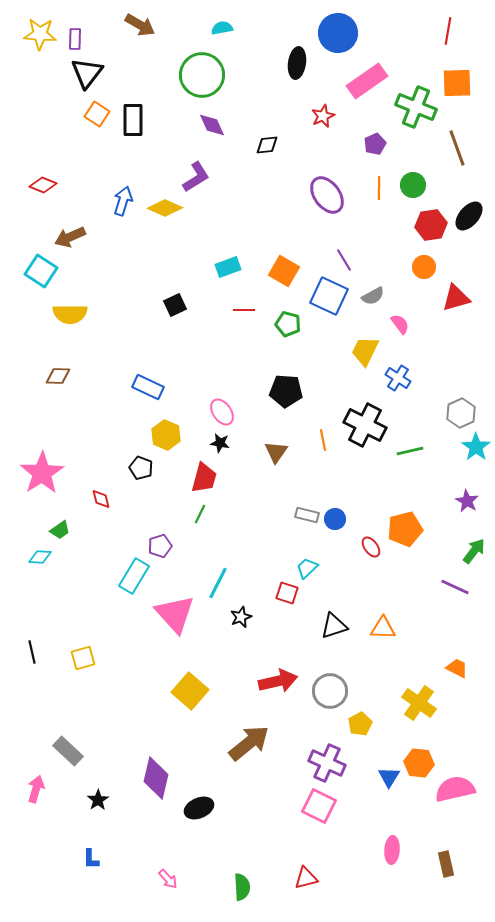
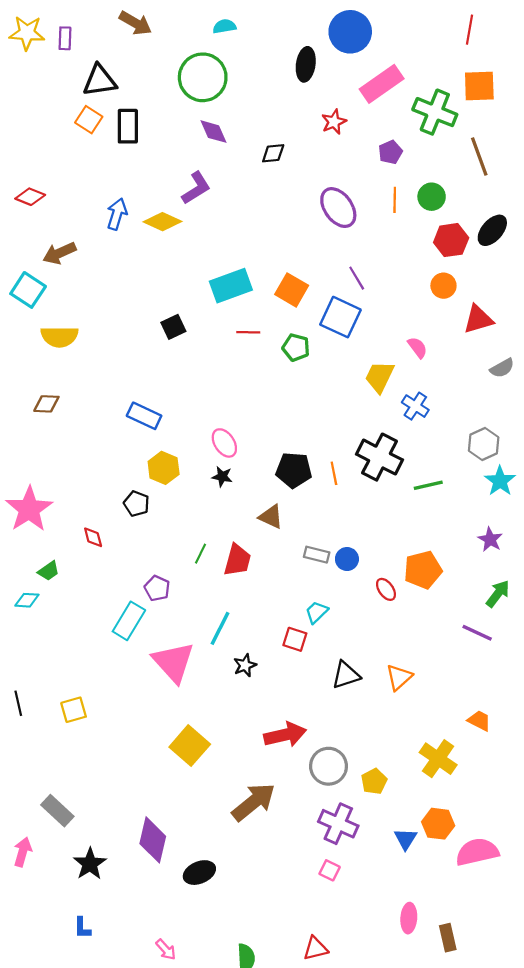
black triangle: (87, 73) -> (100, 81), moved, turned 44
cyan rectangle: (228, 267) -> (231, 286), size x1.5
gray semicircle: (373, 296) -> (502, 368), moved
black pentagon: (286, 391) -> (294, 470), moved
brown triangle: (276, 452) -> (271, 517), moved, turned -40
red trapezoid: (204, 478) -> (237, 560), moved
purple pentagon: (160, 546) -> (157, 588), turned -30
orange triangle: (383, 628) -> (399, 677), turned -44
gray circle: (330, 691) -> (328, 766), moved
black star: (98, 800) -> (90, 864), size x1.4
pink square: (319, 806) -> (330, 870), size x0.6
brown rectangle: (446, 864) -> (448, 938), moved

